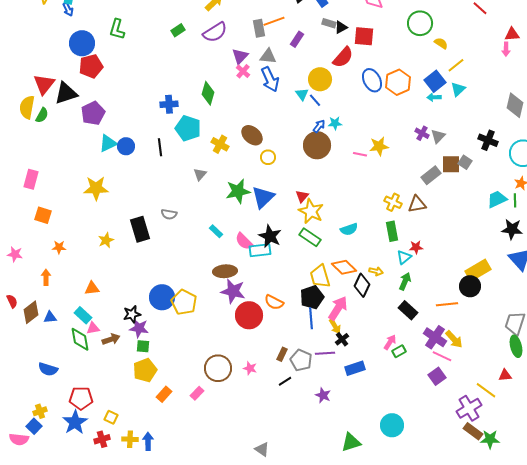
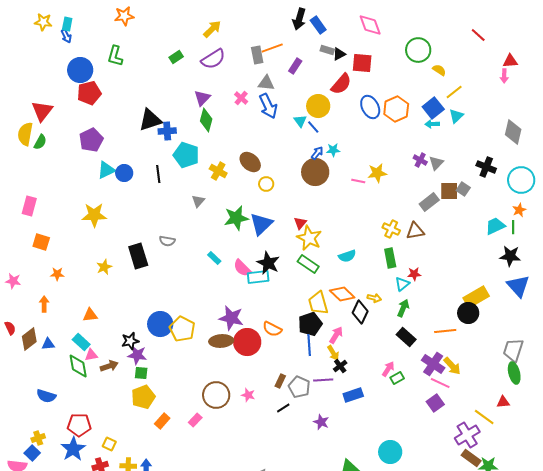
purple triangle: (240, 56) -> (202, 98), moved
black triangle: (66, 93) -> (150, 120), moved
brown ellipse: (225, 271) -> (221, 341), moved
pink arrow: (338, 308) -> (336, 335), size x0.7

